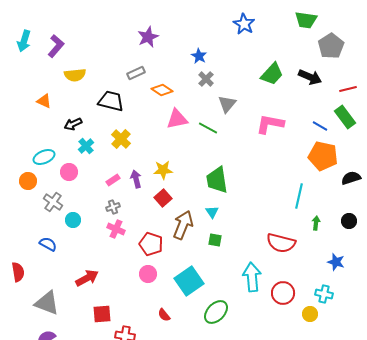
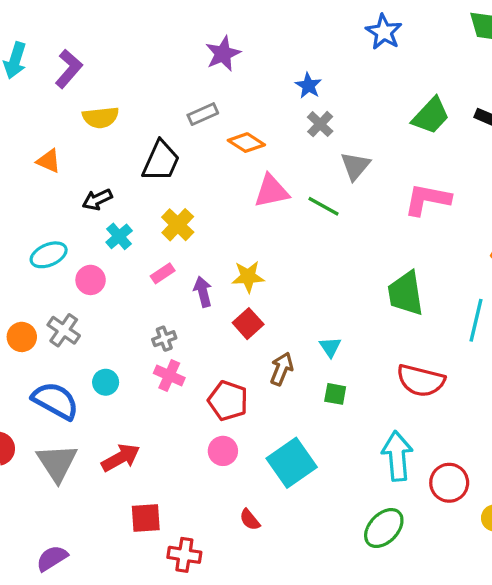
black trapezoid: (111, 101) -> (161, 161), turned 100
pink rectangle: (113, 180) -> (163, 273), moved
green trapezoid: (217, 180) -> (406, 293), moved
orange circle: (28, 181) -> (22, 337), moved
cyan circle: (73, 220) -> (106, 382), moved
brown arrow: (183, 225) -> (282, 369), size x0.7
red semicircle: (281, 243) -> (421, 381), moved
blue semicircle: (48, 244) -> (55, 401), size x1.6
gray triangle: (47, 303) -> (57, 463), moved, turned 36
green ellipse: (216, 312) -> (384, 528), moved

